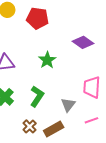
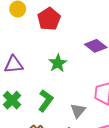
red pentagon: (37, 18) -> (49, 19), turned 30

